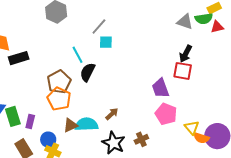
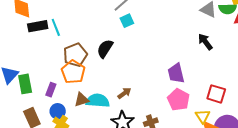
cyan square: (106, 42) -> (127, 21), turned -32
black arrow: (186, 54) -> (205, 42), turned 108
cyan line: (78, 55) -> (56, 27), moved
red square: (183, 71) -> (216, 94), moved
purple rectangle: (30, 122) -> (51, 90), moved

